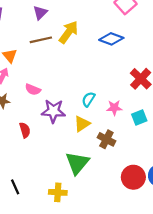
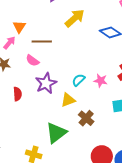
brown line: (41, 40) -> (42, 41), moved
pink star: (114, 108) -> (101, 81), moved
purple star: (53, 111) -> (46, 83), turned 30

